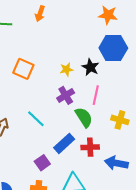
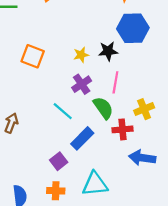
black star: (90, 67) -> (108, 51), turned -30
cyan line: (36, 119) -> (63, 111), moved
yellow cross: (120, 120) -> (144, 109), turned -36
red cross: (90, 147) -> (123, 129), moved

